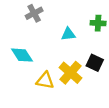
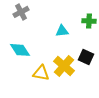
gray cross: (34, 13) -> (21, 12), moved

